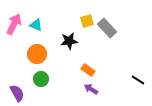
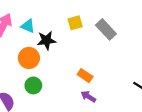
yellow square: (87, 21) -> (75, 23), moved
black star: (69, 41) -> (47, 40), moved

